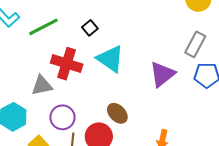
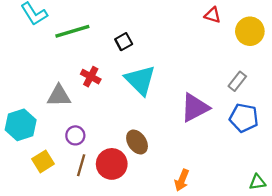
gray rectangle: (195, 44) -> (237, 81), size x0.7
red cross: (67, 64) -> (91, 77), size x0.6
purple circle: (62, 117) -> (75, 135), size x0.7

